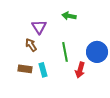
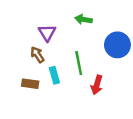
blue circle: (97, 52) -> (117, 45), moved
cyan rectangle: (43, 70) -> (54, 75), moved

